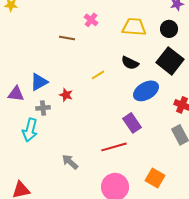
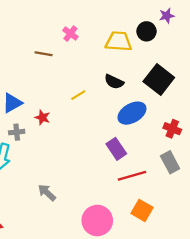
black circle: (169, 29) -> (147, 31), moved
red line: (114, 147) -> (132, 176), moved

